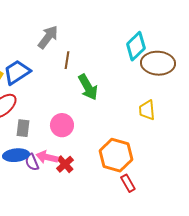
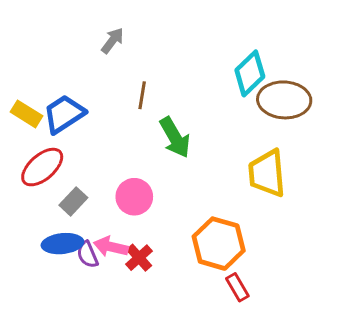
gray arrow: (48, 37) -> (112, 41), moved, size x0.7
yellow trapezoid: (147, 110) -> (267, 173), size x1.5
gray rectangle: (23, 128) -> (73, 201), turned 36

